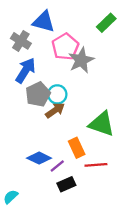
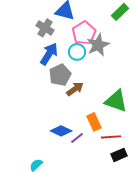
cyan circle: (57, 94) -> (77, 52), moved
black rectangle: (66, 184) -> (119, 155), moved

